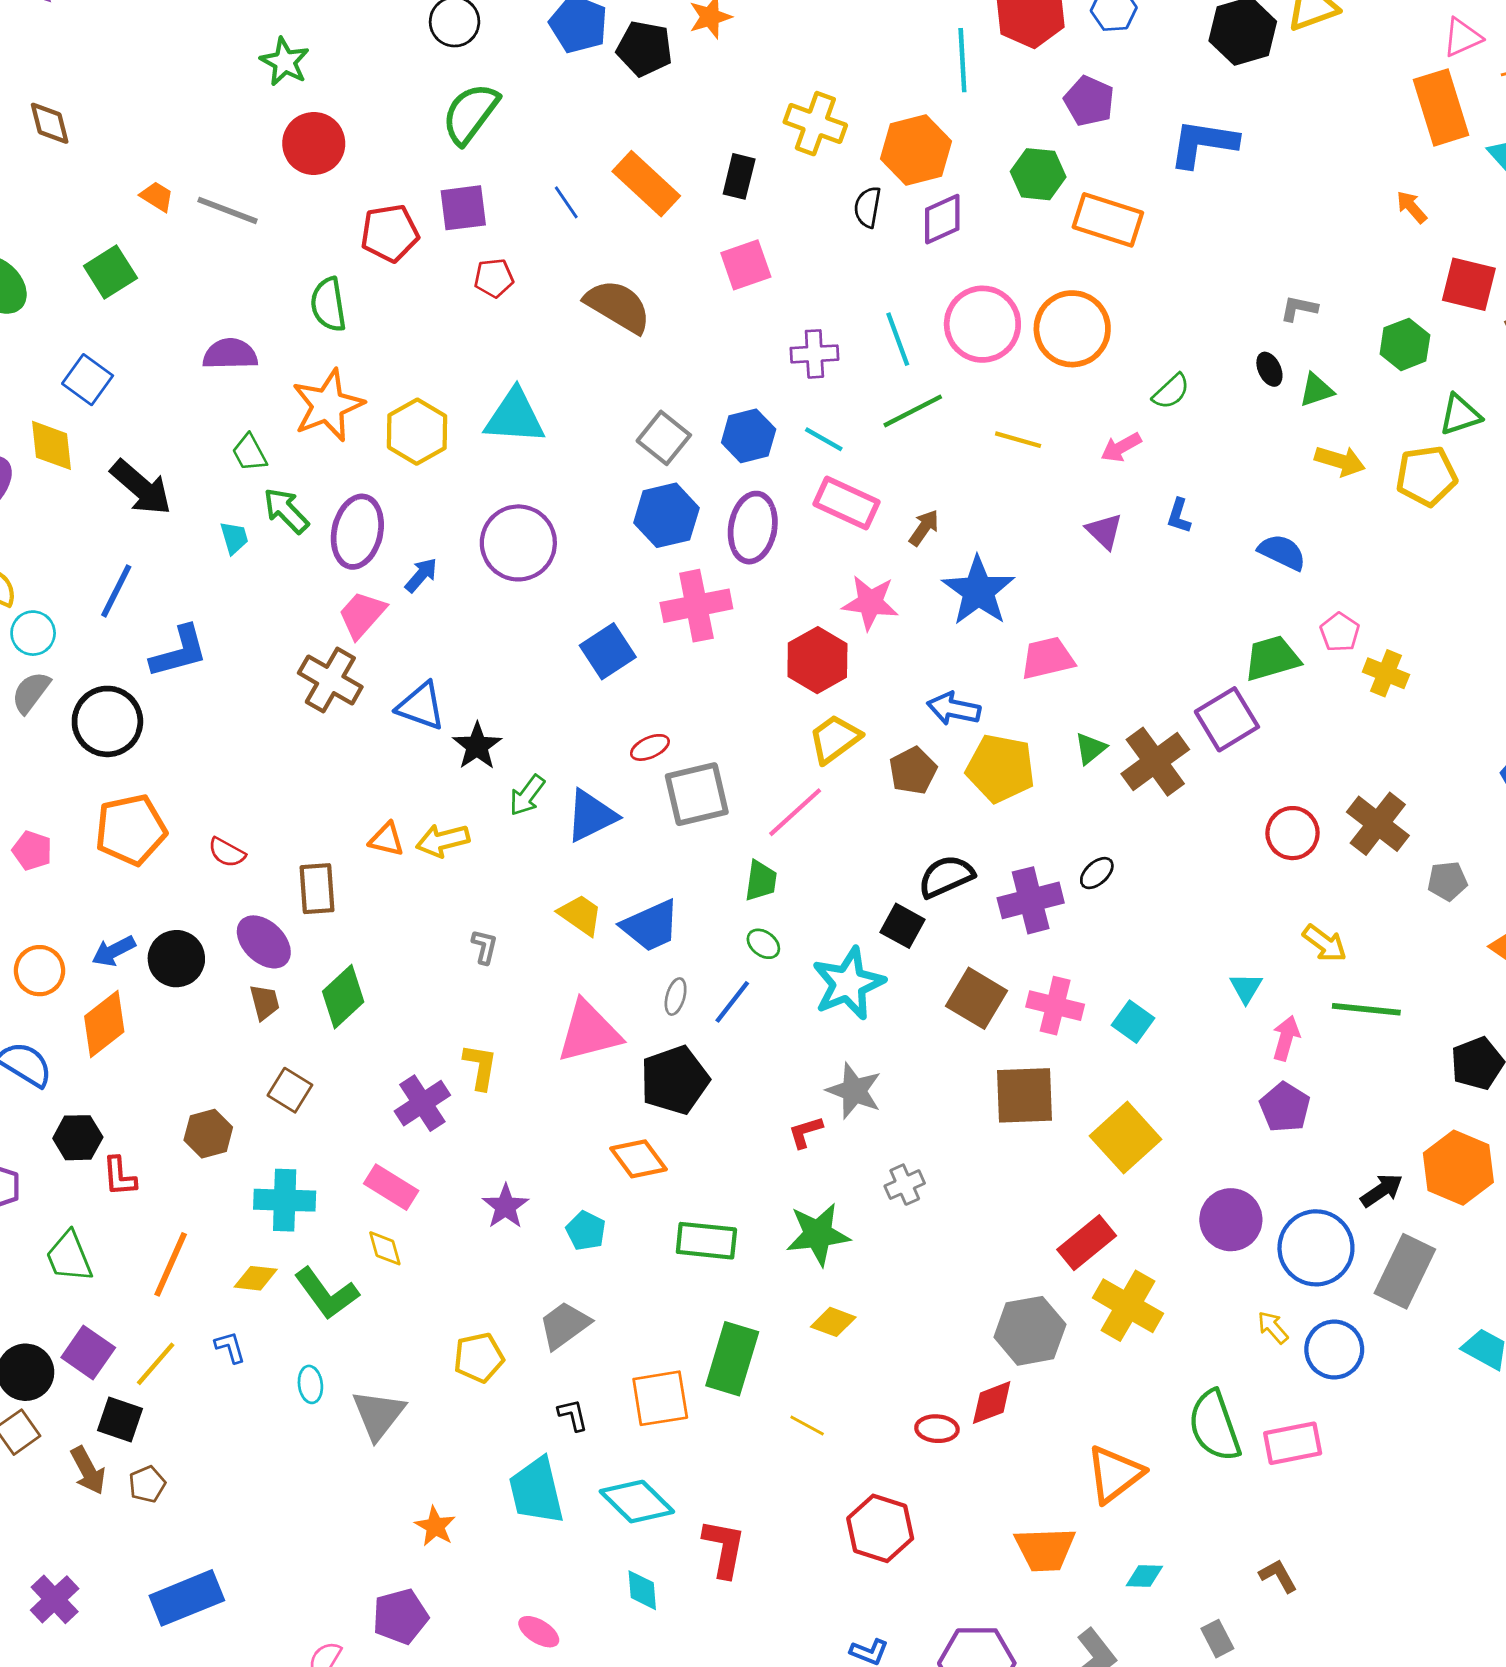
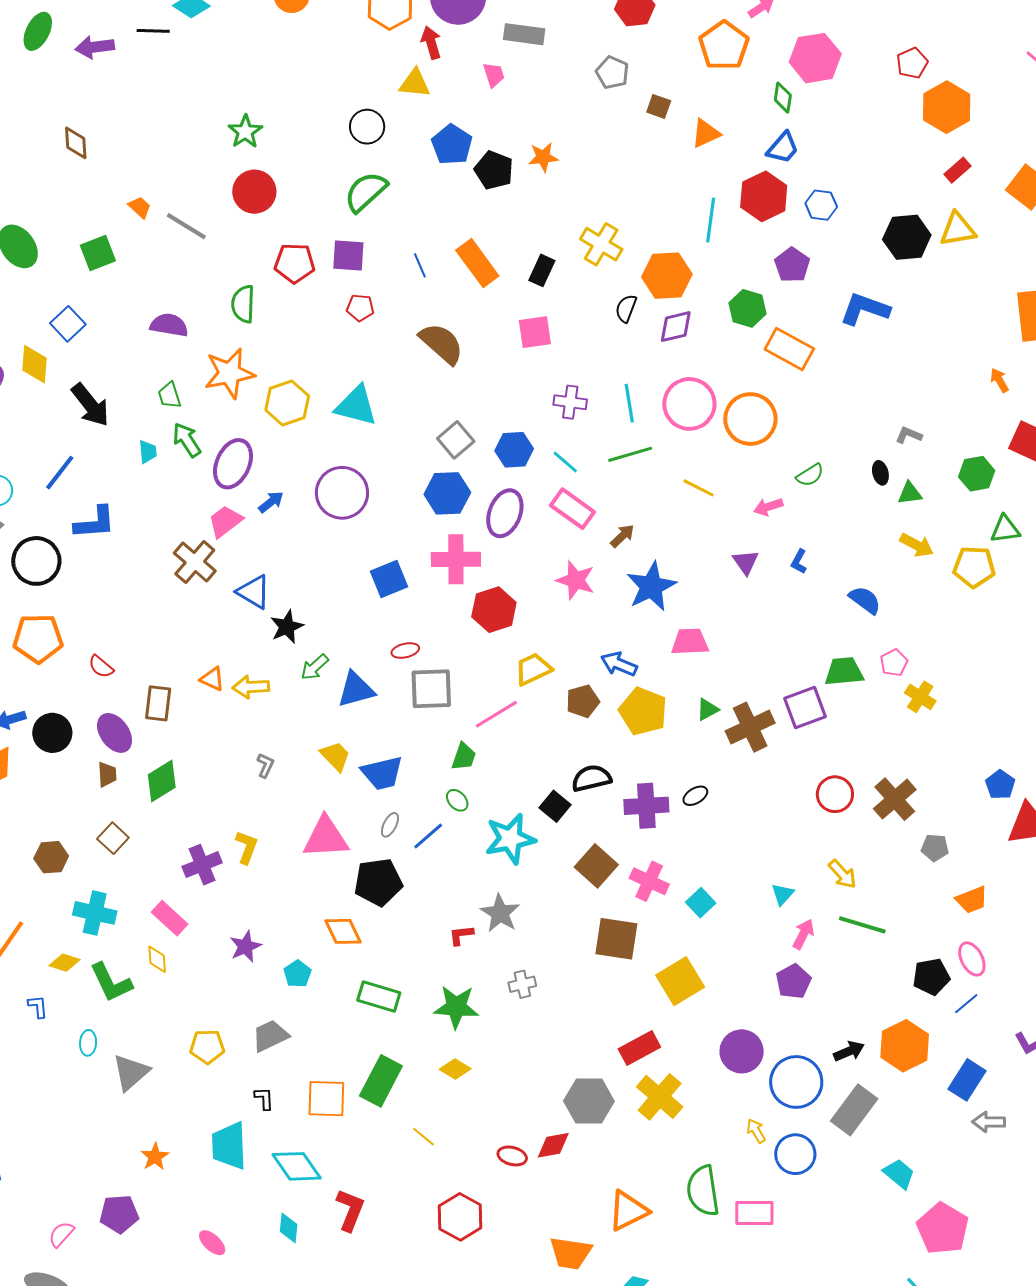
red hexagon: (817, 660) -> (494, 610), moved

